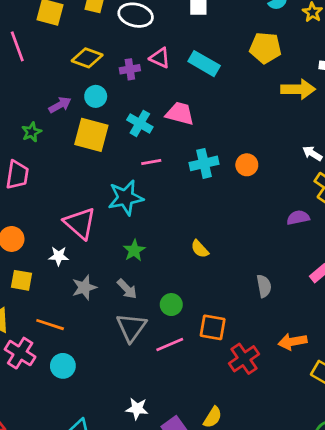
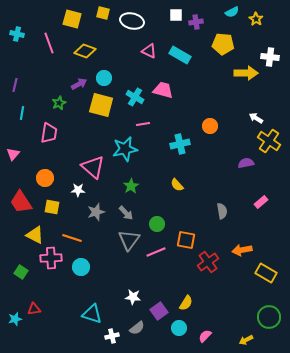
yellow diamond: (87, 58) -> (85, 51), moved
purple cross: (130, 69) -> (196, 22), moved
cyan cross: (204, 163) -> (180, 144), moved
pink cross: (20, 353) -> (51, 258), turned -35

